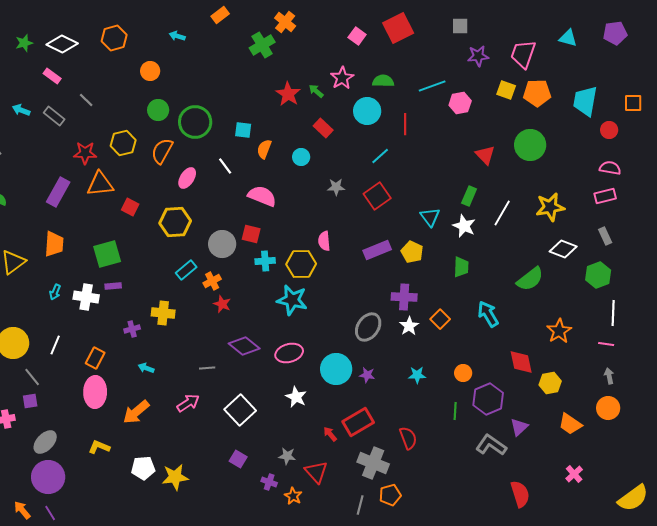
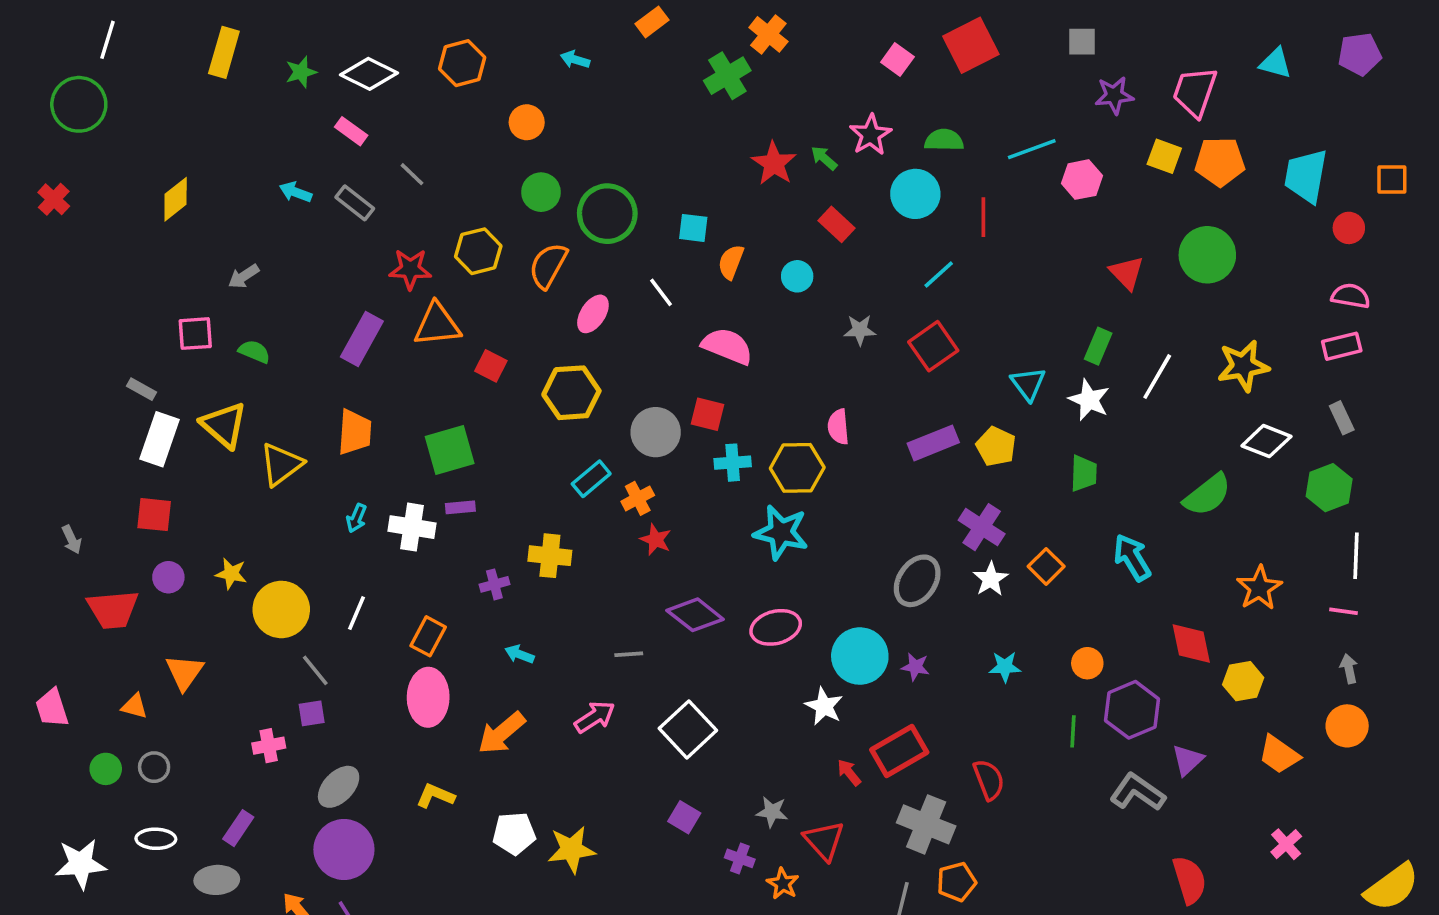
purple cross: (404, 297) -> (982, 527), turned 30
white star: (296, 397) -> (824, 706), moved

